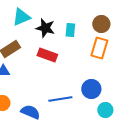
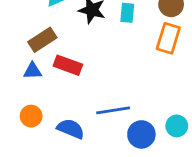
red rectangle: (47, 55) -> (68, 65), moved
blue circle: (91, 89) -> (141, 134), moved

